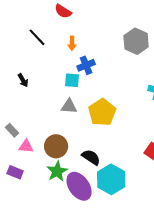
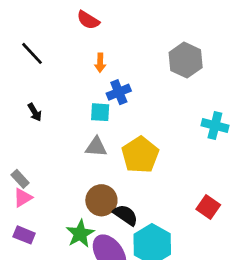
black line: (37, 37) -> (32, 53), moved
pink triangle: (26, 146) -> (23, 198), moved, turned -35
brown circle: (56, 146) -> (101, 200), moved

